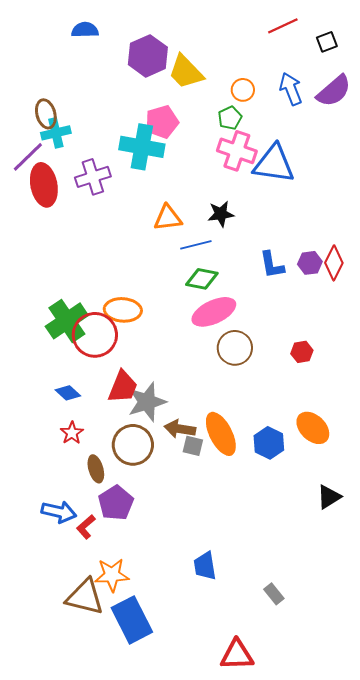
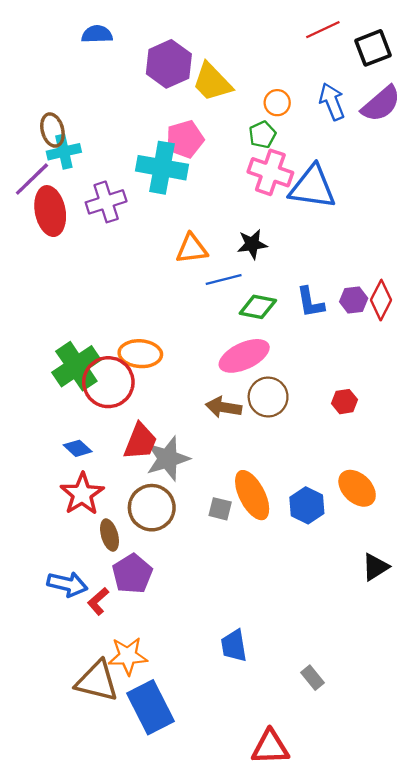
black square: (327, 42) -> (373, 48), size x1.5
green diamond: (202, 279) -> (258, 307), moved
brown arrow: (180, 429) -> (224, 407), moved
red star: (72, 433) -> (82, 494), size x1.6

